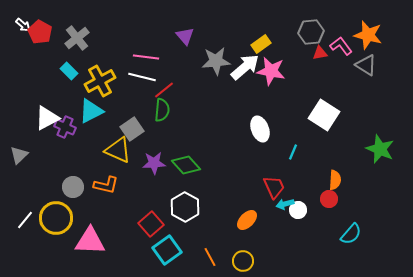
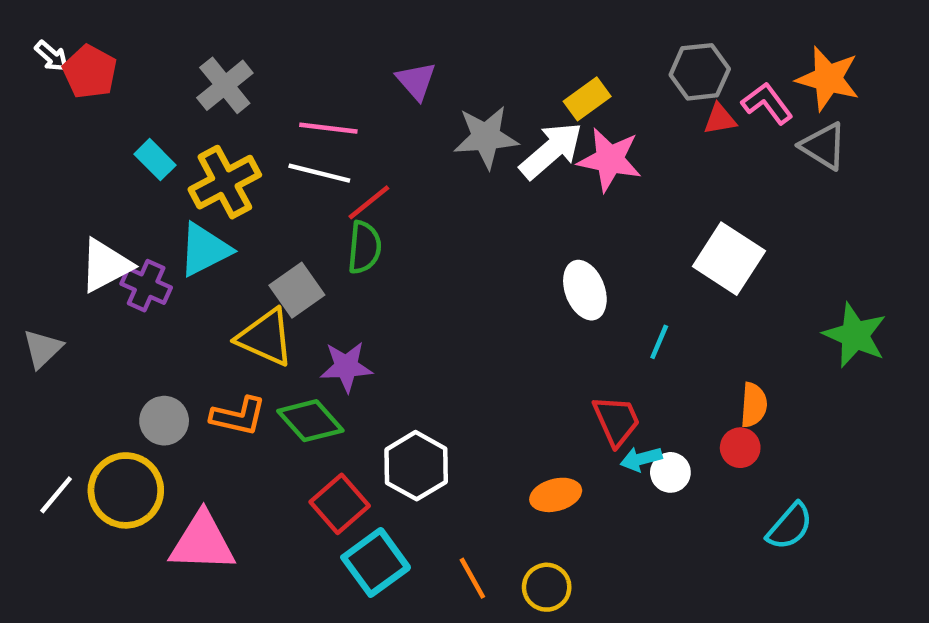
gray cross: (77, 38) -> (225, 85), moved
green diamond: (186, 165) -> (310, 421), moved
orange ellipse: (247, 220) -> (556, 495), turned 30

